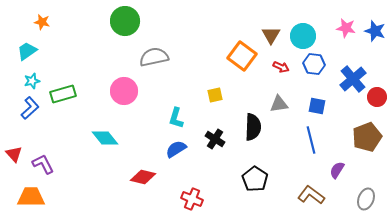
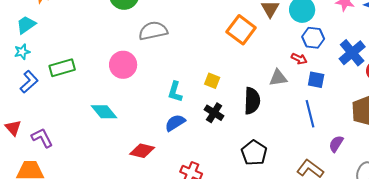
red arrow: (281, 67) -> (299, 59), moved
cyan star: (32, 81) -> (22, 52), moved
yellow square: (215, 95) -> (212, 81), moved, turned 35

